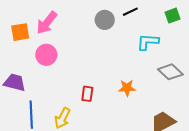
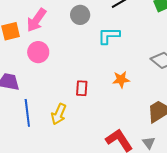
gray circle: (105, 20) -> (80, 15), moved
cyan L-shape: (148, 42) -> (109, 36), moved

